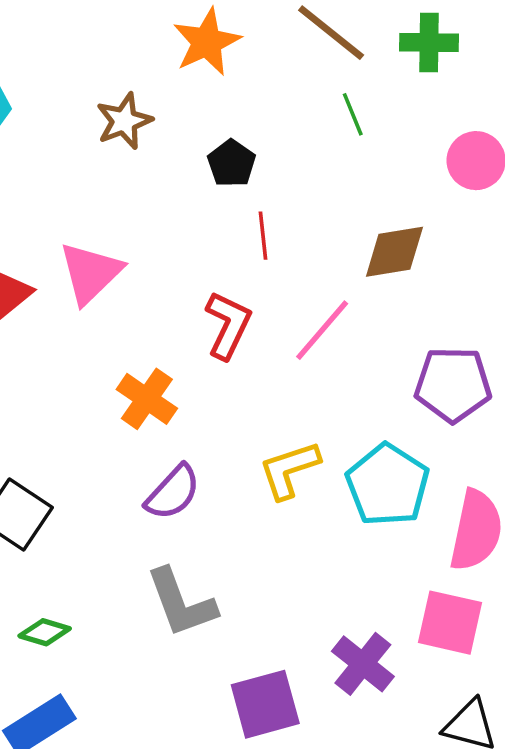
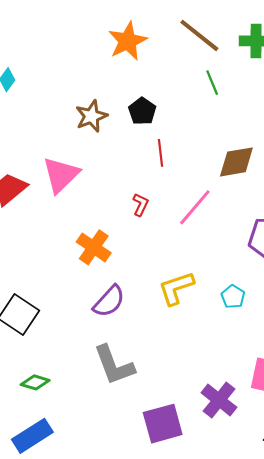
brown star: (124, 121) -> (91, 116), moved
red L-shape: (228, 325) -> (140, 205), size x0.6
cyan pentagon: (388, 485) -> (233, 297), size x0.5

